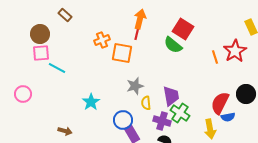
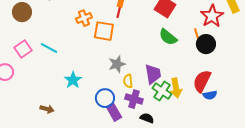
green semicircle: (173, 45) -> (168, 37), moved
red star: (235, 51) -> (212, 16), moved
pink square: (41, 53) -> (23, 49), moved, turned -30
cyan line: (57, 68) -> (49, 48), moved
black circle: (246, 94) -> (206, 44), moved
purple cross: (162, 121) -> (134, 99), moved
yellow arrow: (210, 129) -> (176, 88), moved

